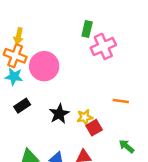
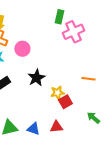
pink circle: (44, 66) -> (22, 49), size x0.6
black star: (59, 114) -> (36, 78), moved

